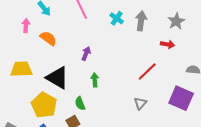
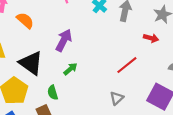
purple arrow: (86, 54) -> (64, 40), size x1.5
green arrow: (95, 80) -> (70, 69), turned 48

